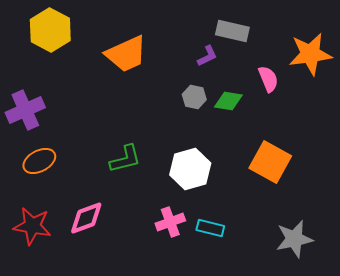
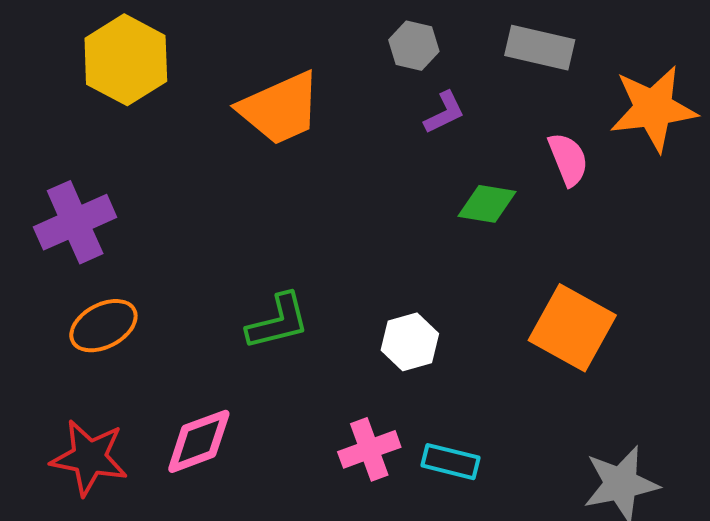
gray rectangle: (232, 31) -> (540, 48), moved
gray hexagon: (194, 97) -> (414, 46), moved
white hexagon: (190, 169) -> (410, 342), size x0.7

